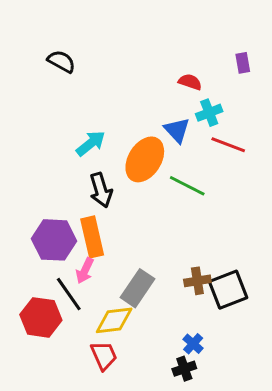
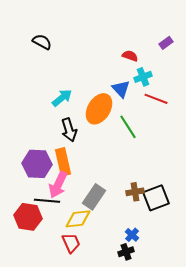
purple rectangle: (243, 63) -> (166, 43), turned 64
green line: (187, 186) -> (128, 127), turned 30
pink arrow: (85, 271) -> (58, 185), size x1.5
black line: (69, 294) -> (47, 201), turned -50

